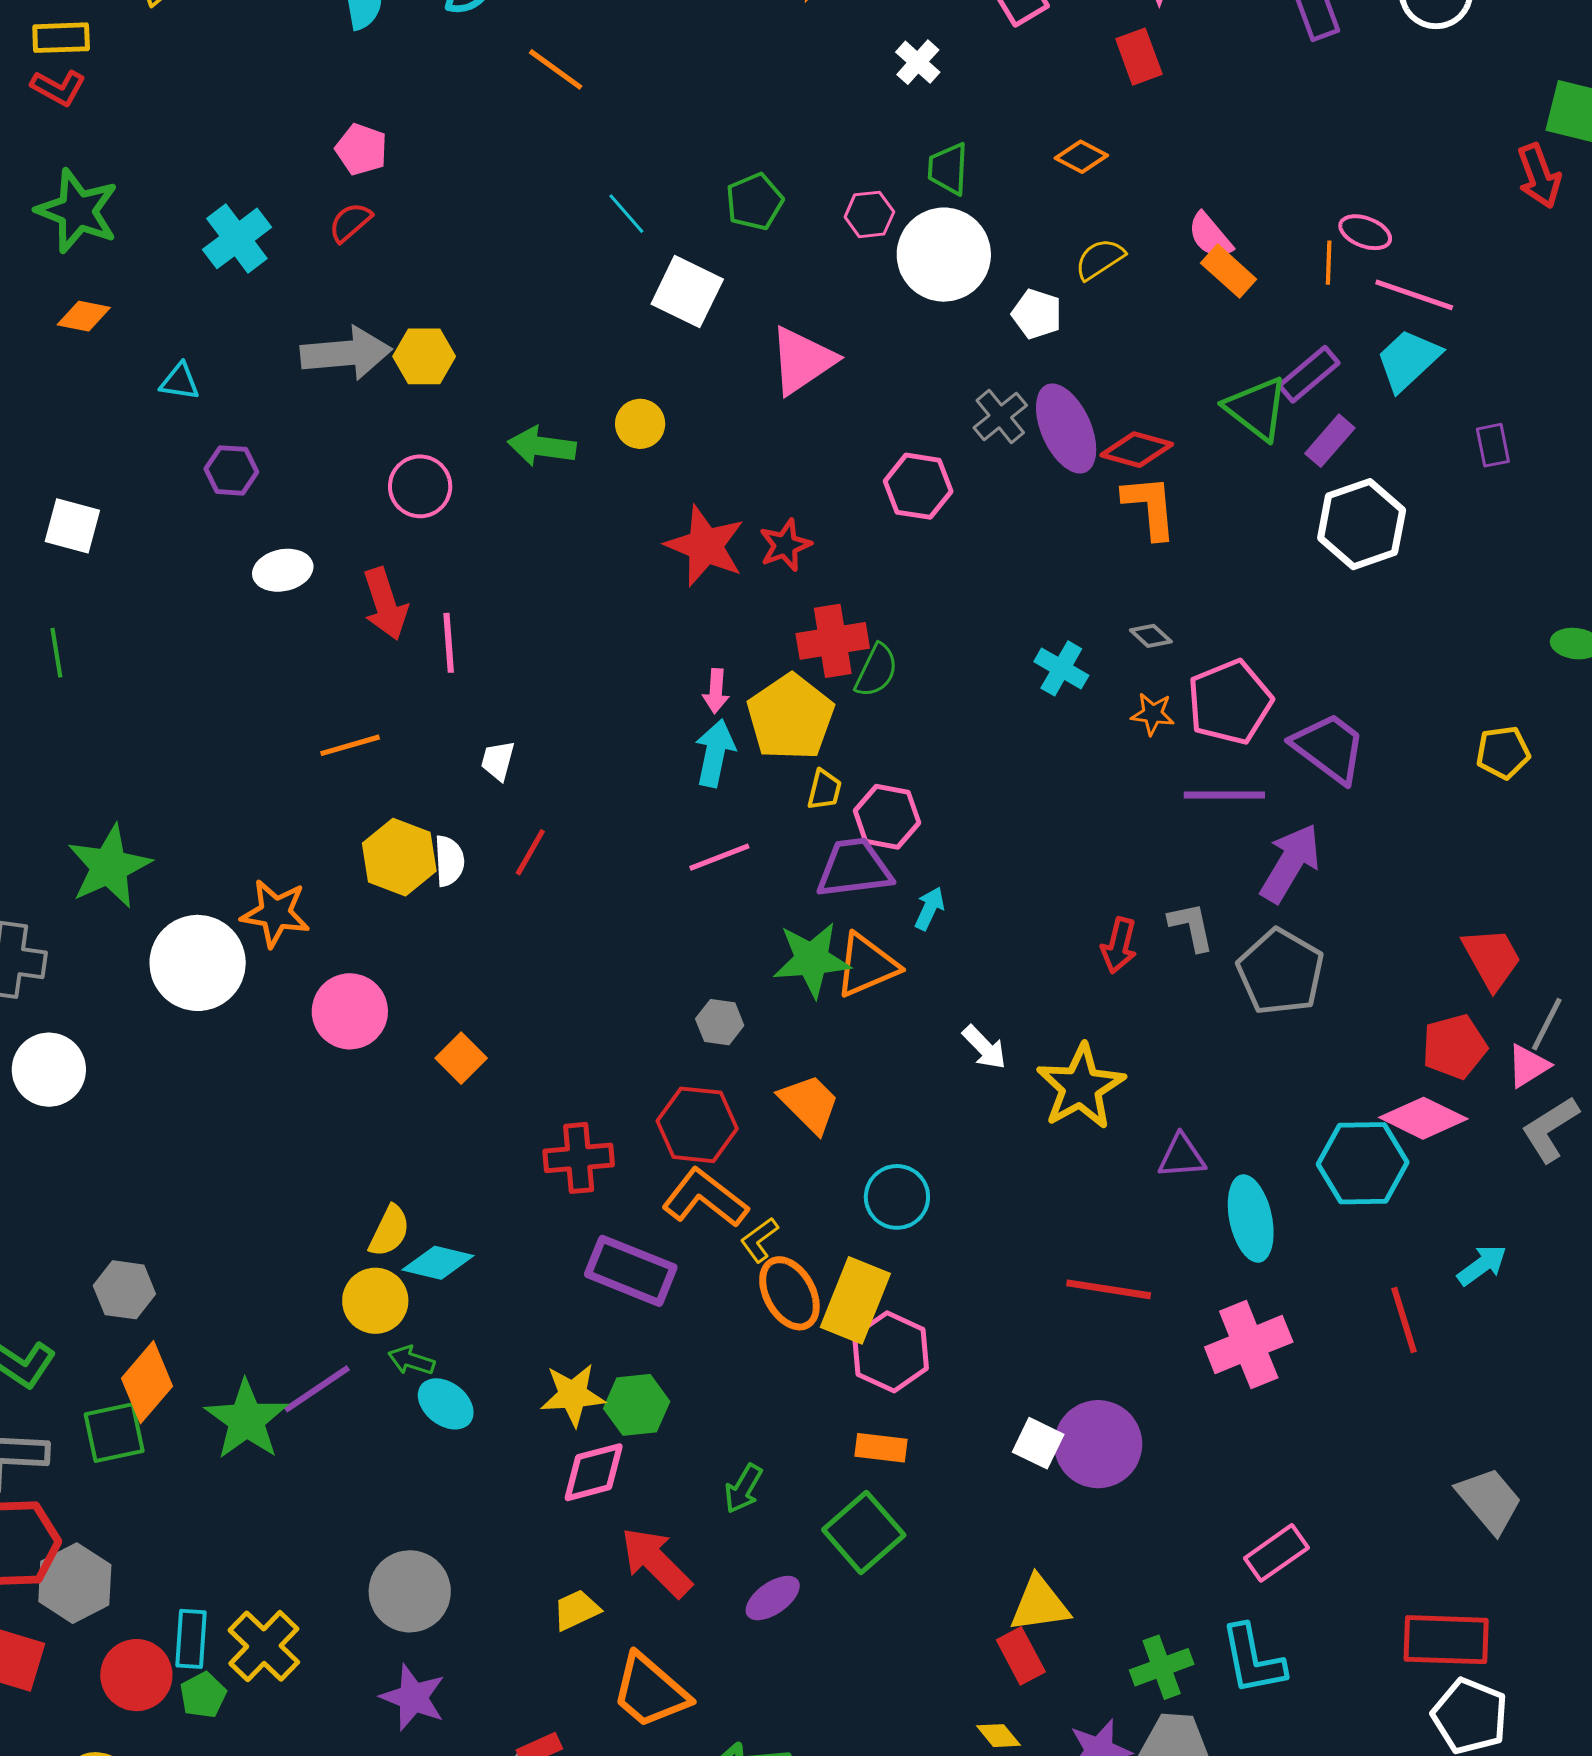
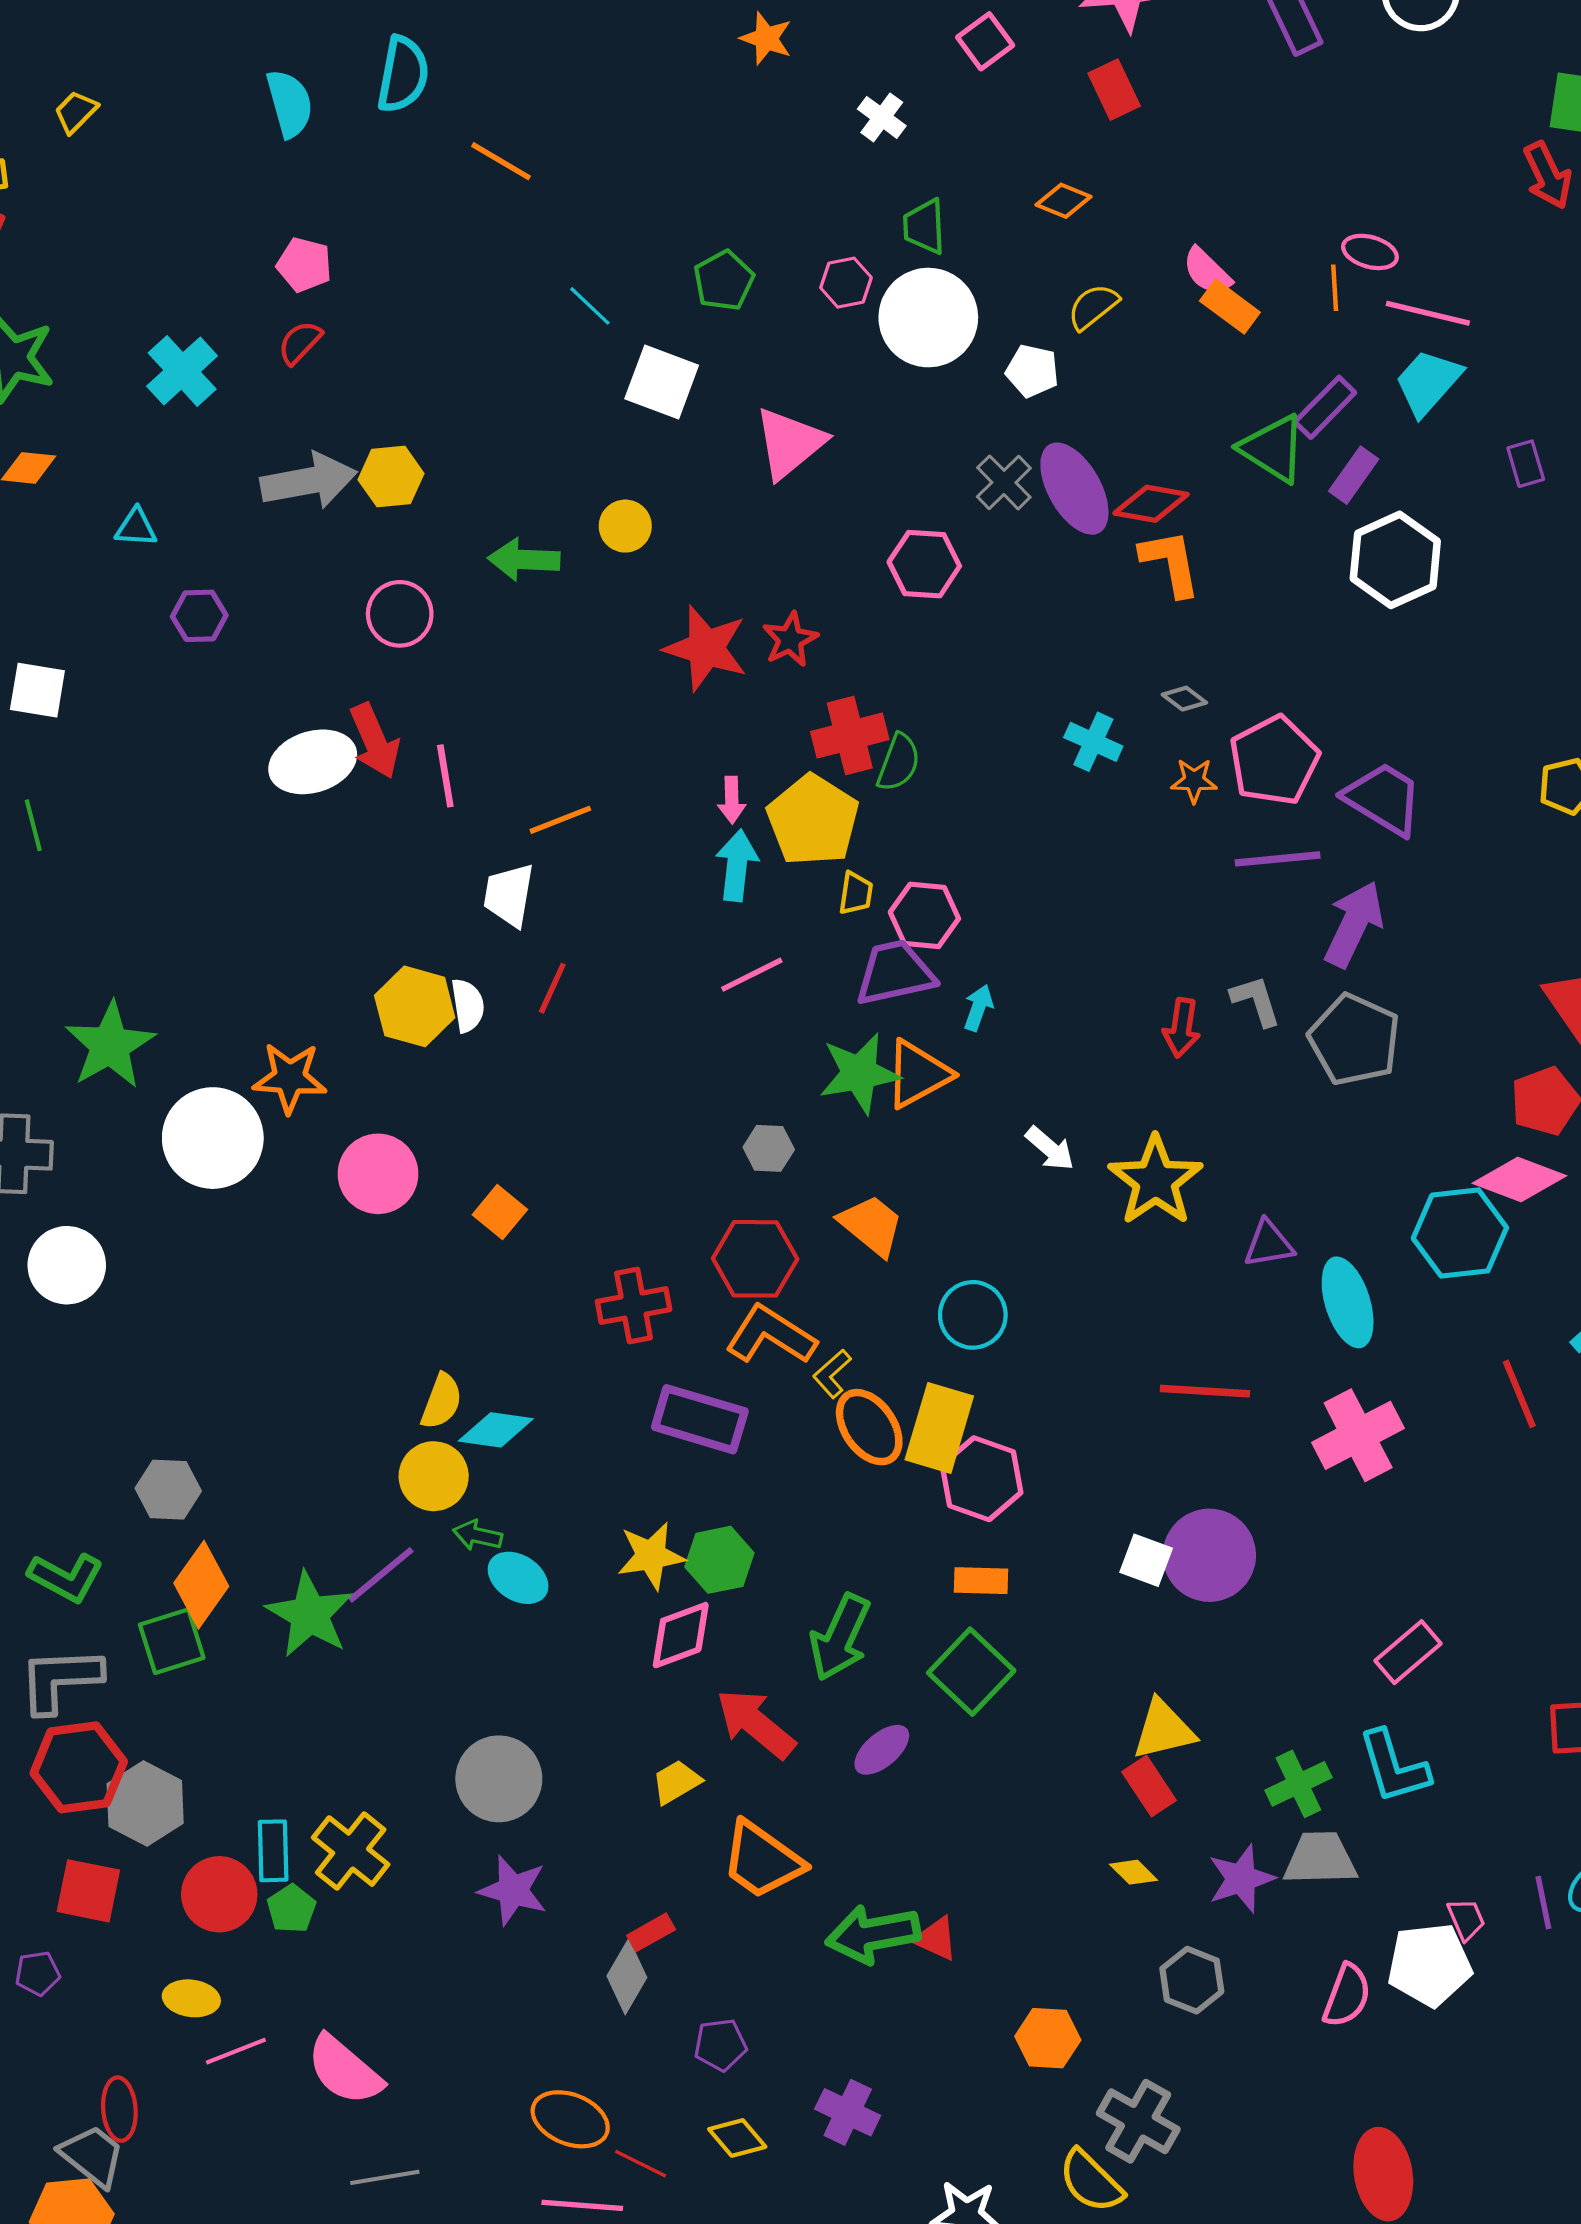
white ellipse: (283, 570) -> (313, 762), moved, size x1.4
orange line: (350, 745) -> (560, 820), moved
white trapezoid: (498, 761) -> (509, 895), size x1.5
green arrow: (743, 1489) -> (840, 1637), size x1.6

